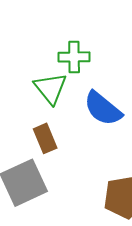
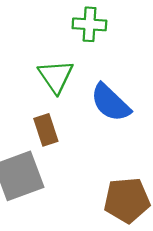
green cross: (74, 57) -> (89, 24), moved

